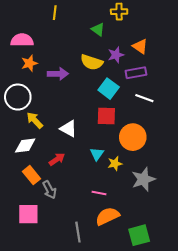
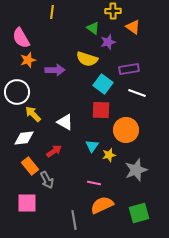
pink semicircle: (22, 40) -> (21, 38), turned -120
orange triangle: (140, 46) -> (133, 27), moved
purple star: (116, 55) -> (108, 42), moved
green square: (139, 235) -> (139, 213), moved

